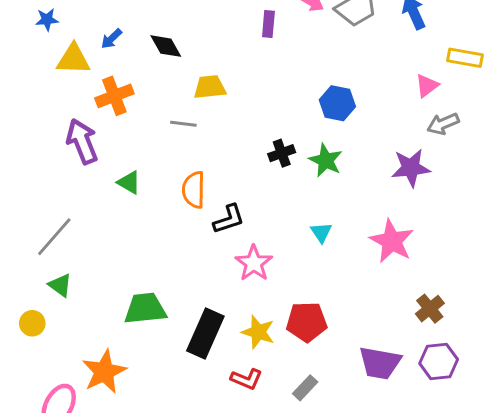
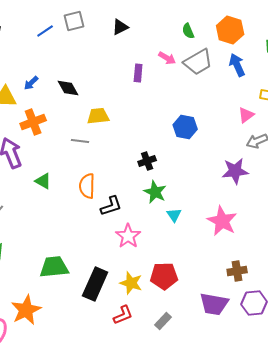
green star: (326, 160) -> (155, 192), moved
brown cross: (430, 309) -> (237, 271), moved, turned 30
red L-shape: (246, 379) -> (123, 315), turned -45

